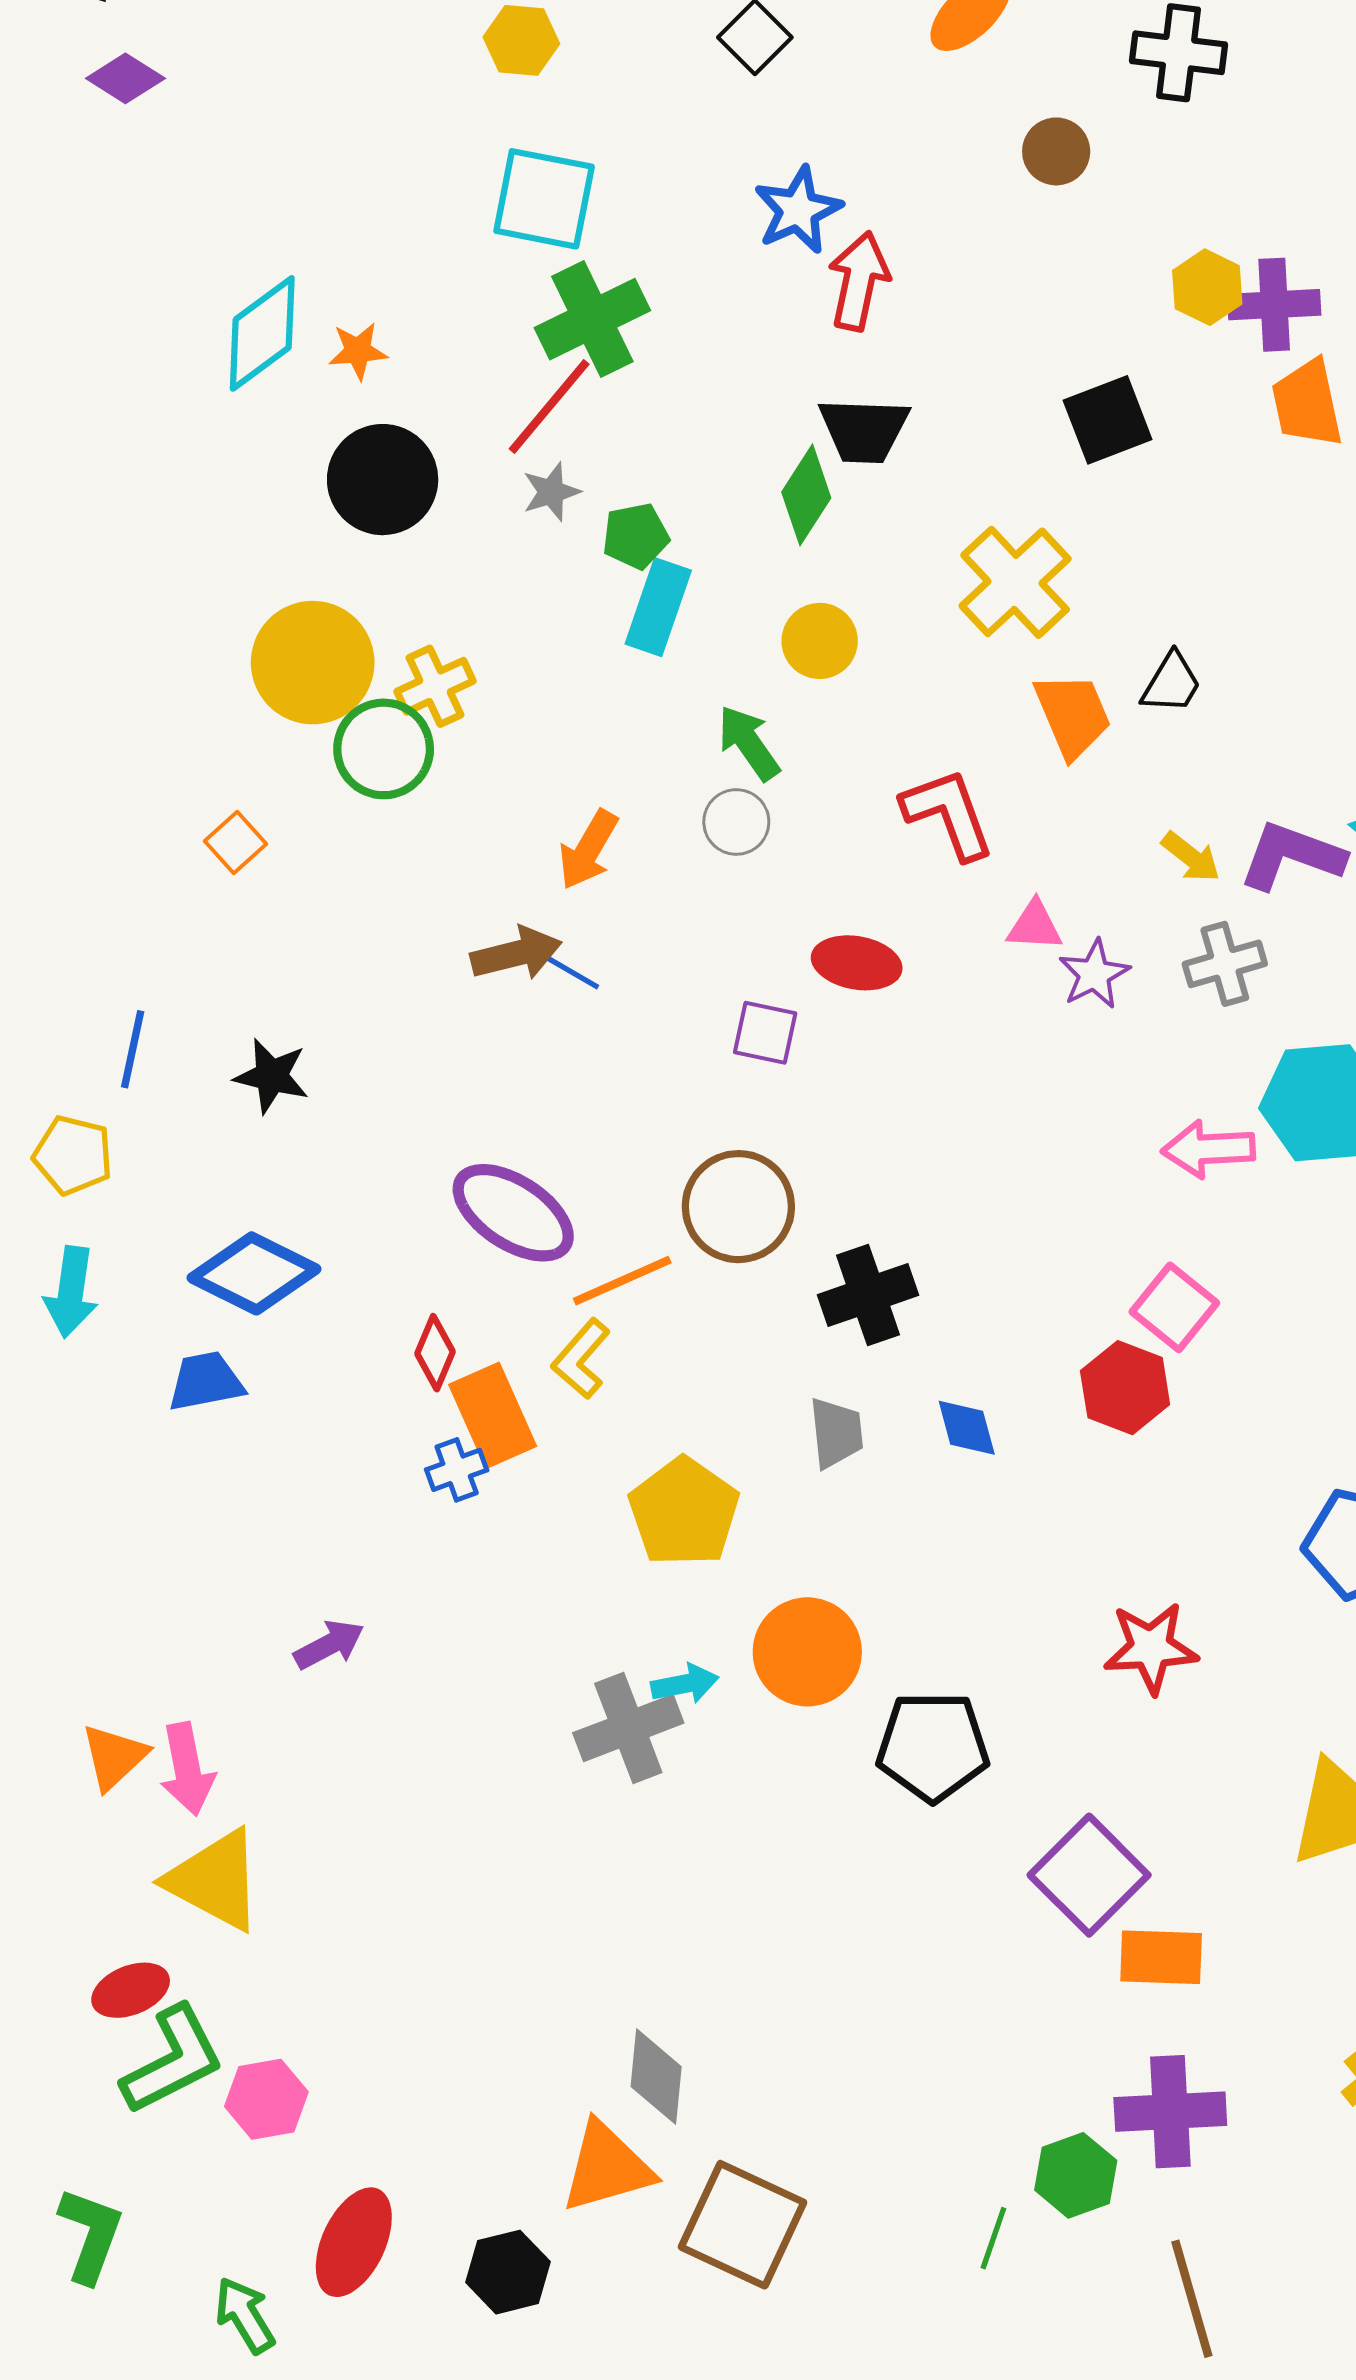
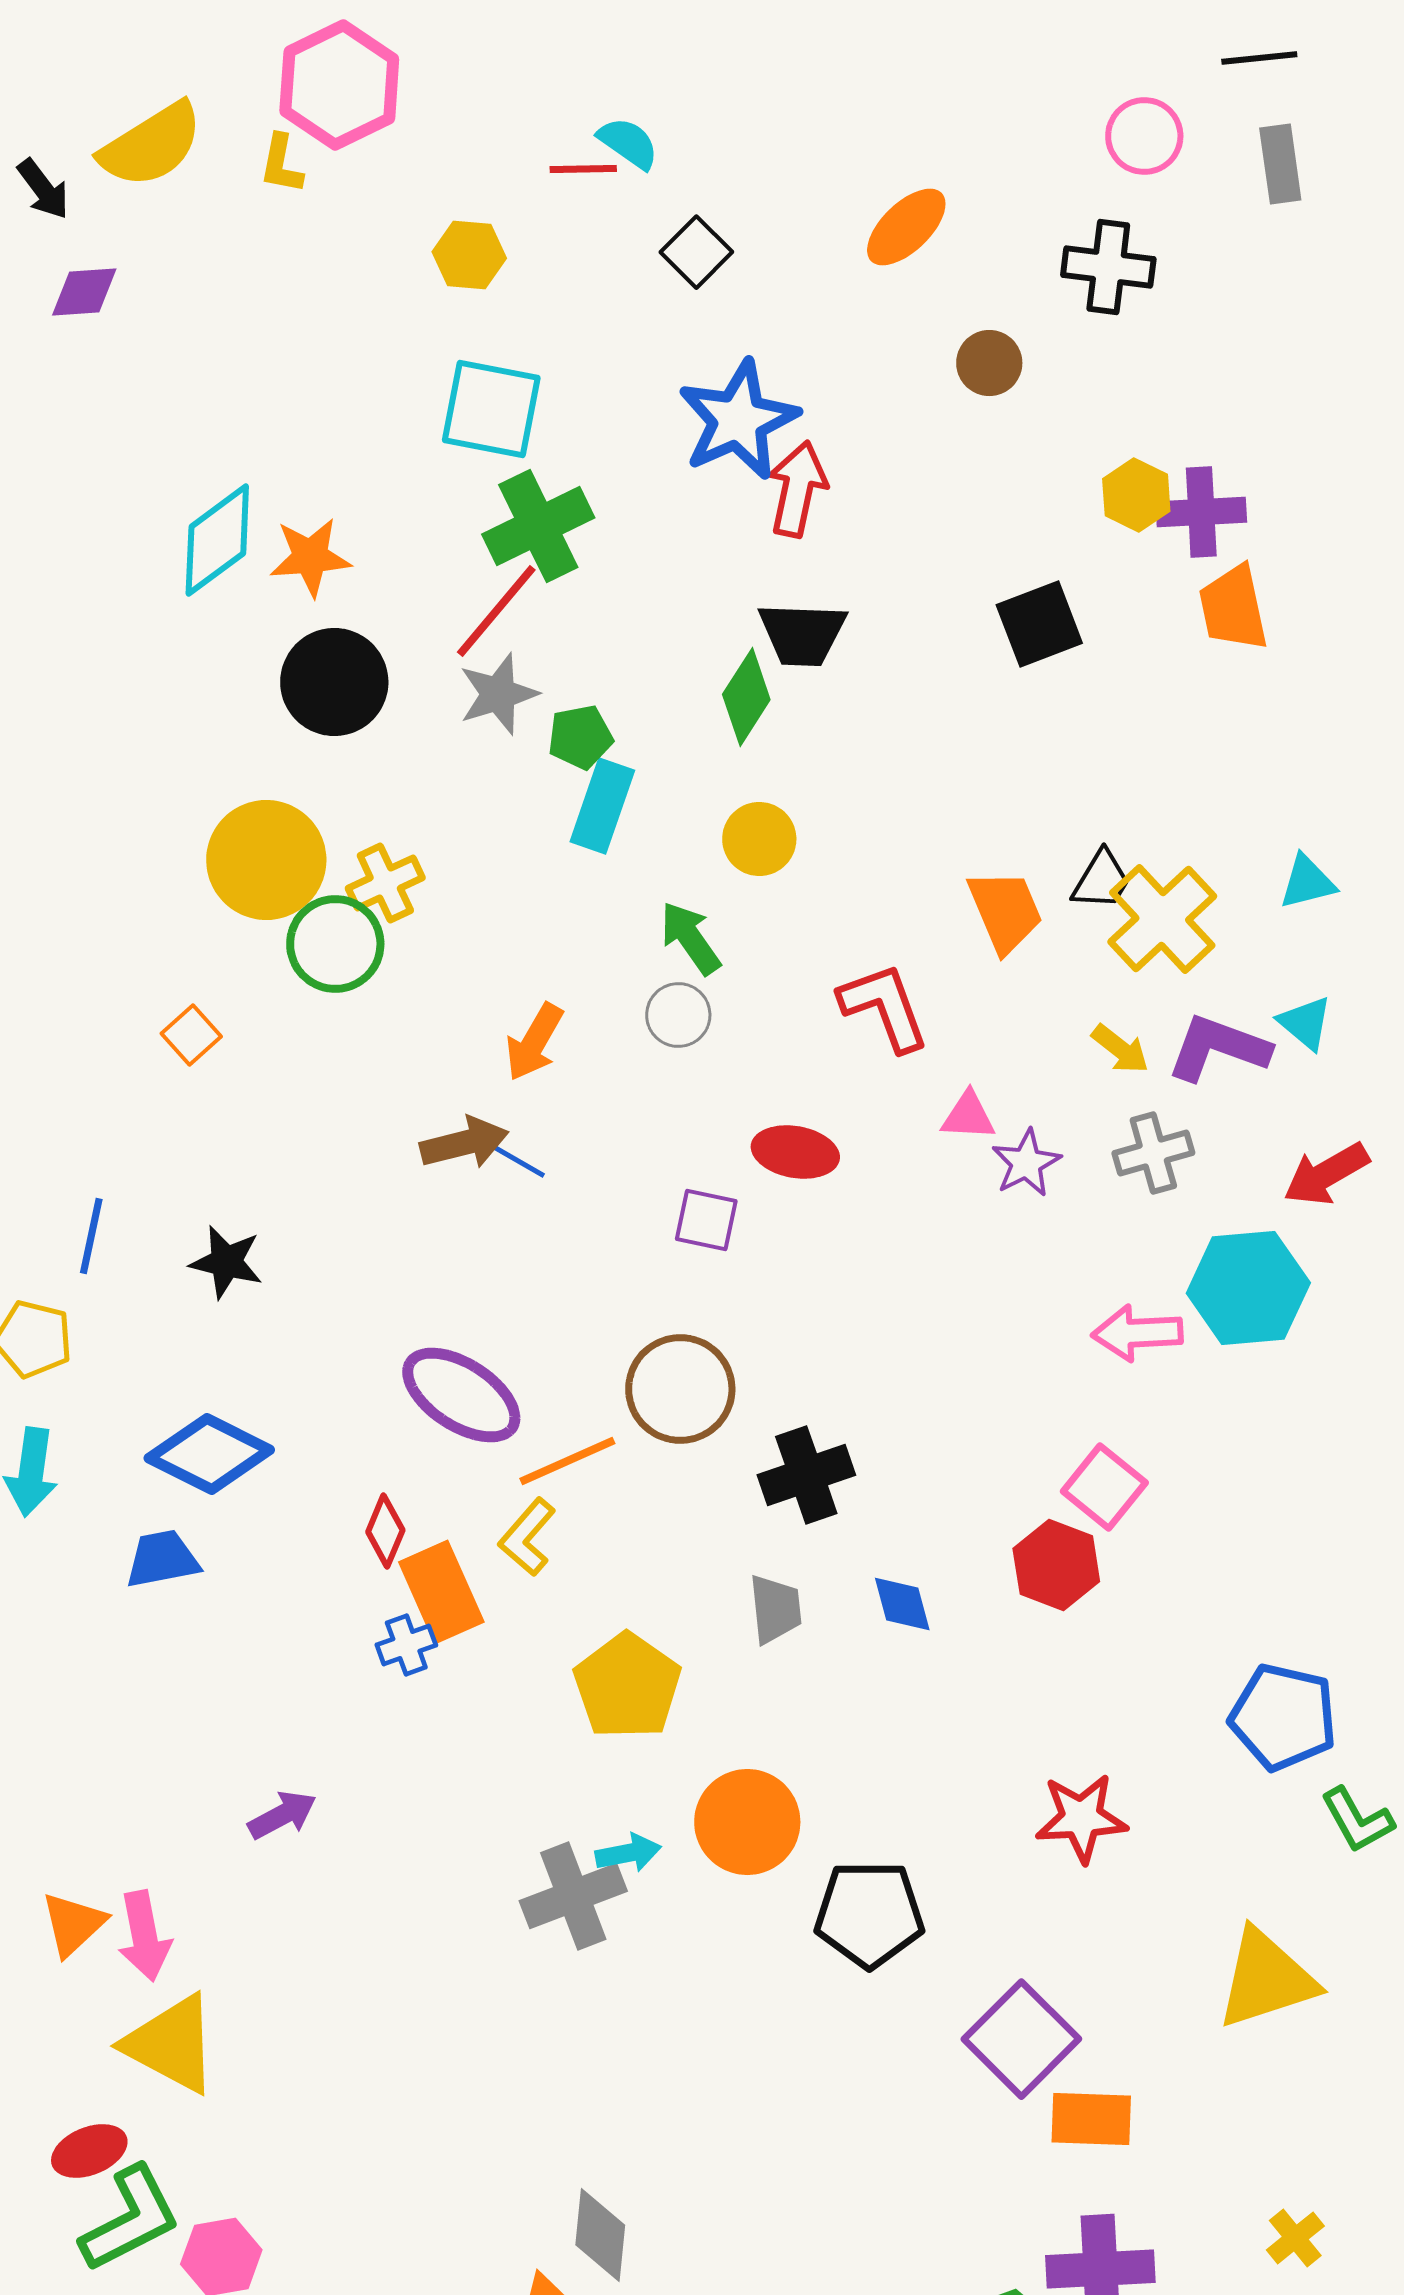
purple diamond: (125, 78) -> (84, 292), turned -36
blue star: (798, 210) -> (738, 420), size x1.4
orange star: (358, 351) -> (310, 557), size x1.4
gray star: (551, 492) -> (498, 694), size x1.4
yellow cross: (1015, 582) -> (1162, 919), moved

